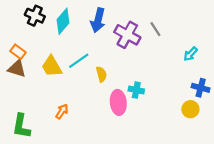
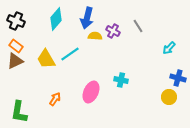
black cross: (35, 16) -> (16, 21), moved
purple cross: (127, 35) -> (113, 31), size x0.6
brown triangle: (17, 69) -> (15, 61), turned -42
yellow semicircle: (101, 74) -> (95, 36), moved, turned -72
pink ellipse: (118, 102) -> (91, 92), moved, turned 30

